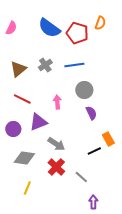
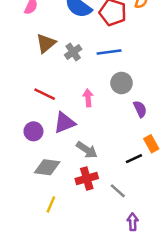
brown triangle: (18, 69) -> (46, 43), moved
purple semicircle: (91, 113) -> (140, 109), moved
red cross: (56, 167) -> (87, 178), turned 30

